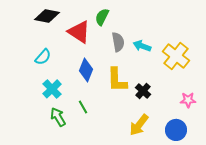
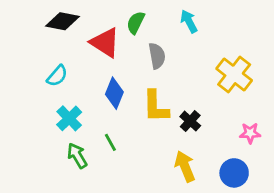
cyan arrow: (142, 46) -> (189, 21), moved, turned 42
yellow arrow: (139, 125) -> (185, 166), turned 120

